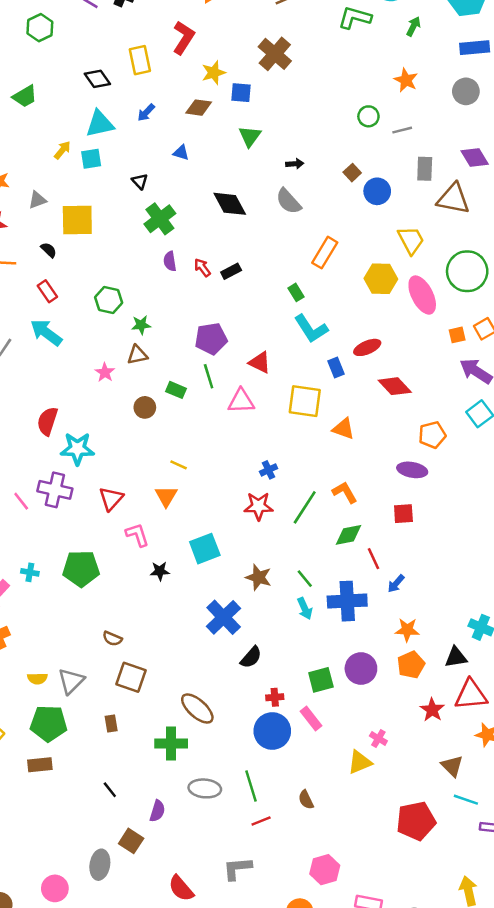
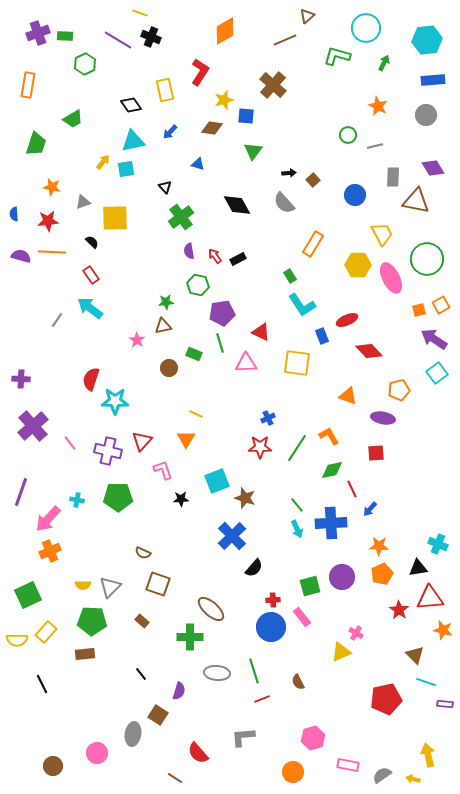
brown square: (352, 173) -> (313, 180), moved
green hexagon: (109, 300) -> (198, 285), moved
orange triangle: (343, 429) -> (348, 396), moved
purple cross: (55, 490) -> (108, 451), moved
brown star: (259, 577) -> (245, 498), moved
brown rectangle: (111, 723) -> (142, 621), turned -40

